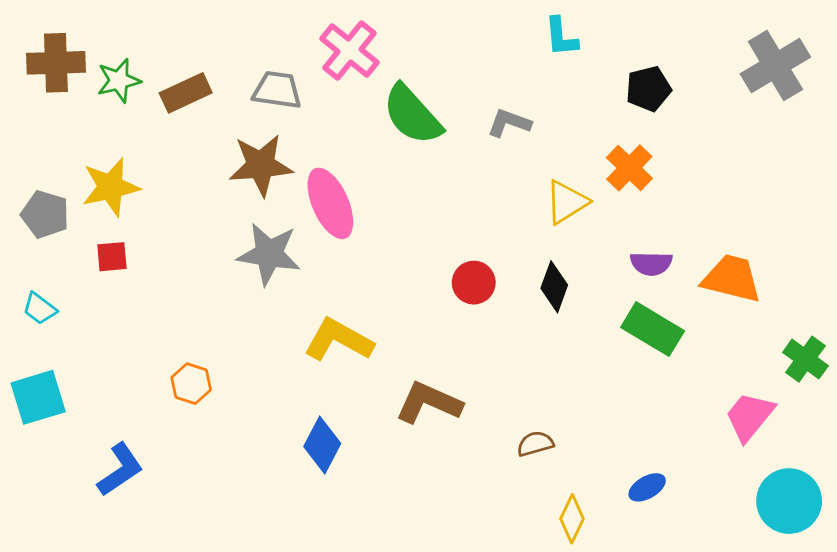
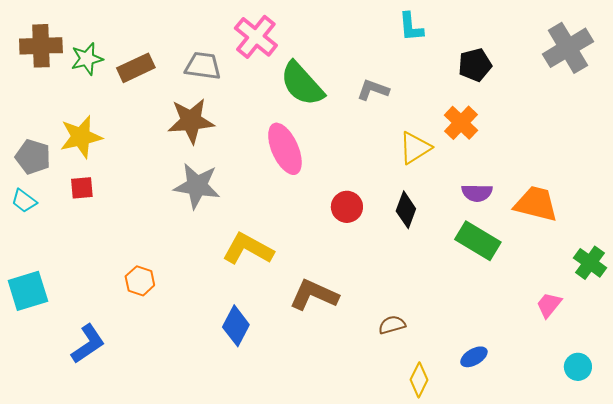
pink ellipse: (330, 203) -> (285, 149), moved
cyan trapezoid: (40, 309) -> (24, 201), moved
pink trapezoid: (749, 416) -> (549, 305), size x0.7
cyan circle: (789, 501) -> (578, 367), size x0.6

